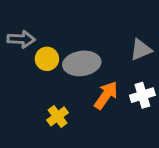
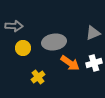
yellow circle: (47, 59) -> (23, 48), moved
orange arrow: (106, 95) -> (70, 63), turned 90

